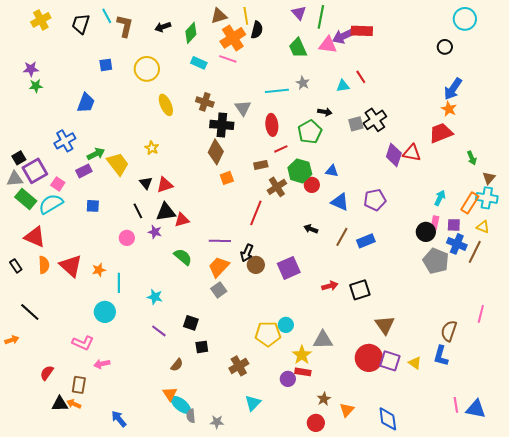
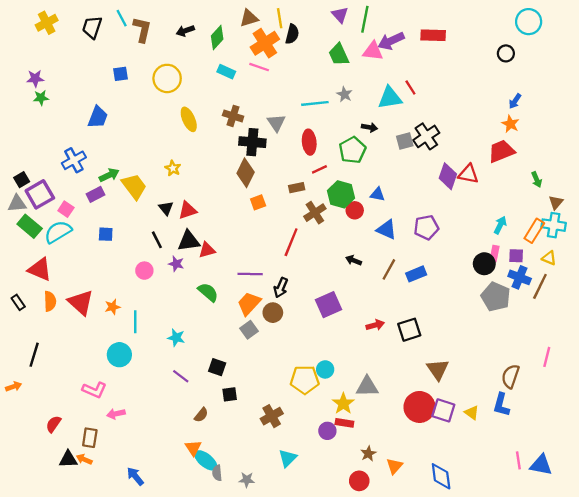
red rectangle: (362, 31) -> (433, 35), moved
cyan triangle: (343, 86) -> (390, 98), size x1.6
blue arrow: (453, 89) -> (515, 101), size x0.6
brown circle: (256, 265) -> (273, 313), moved
black line: (30, 312) -> (34, 355), turned 65

